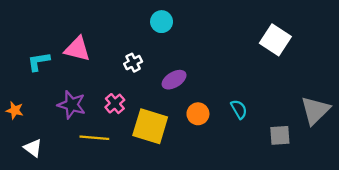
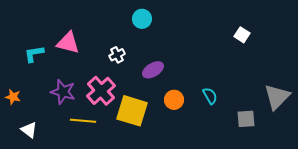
white square: (275, 40) -> (242, 35), size x0.6
pink cross: (115, 104) -> (101, 91), size x1.6

